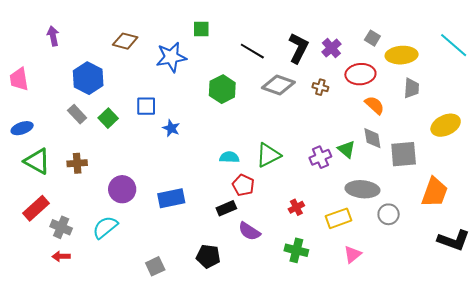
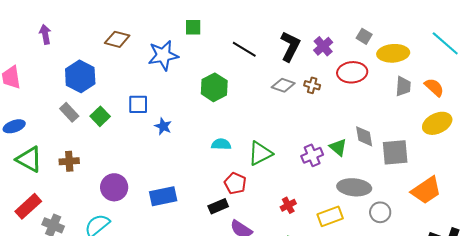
gray diamond: (278, 85) -> (283, 85), moved, size x0.7
orange semicircle: (374, 105) -> (434, 87), moved
cyan semicircle: (229, 157) -> (221, 144), moved
orange trapezoid: (435, 192) -> (426, 190), turned 36

